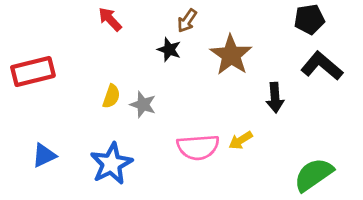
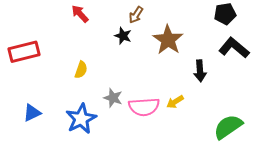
gray star: (143, 105) -> (113, 98), moved

